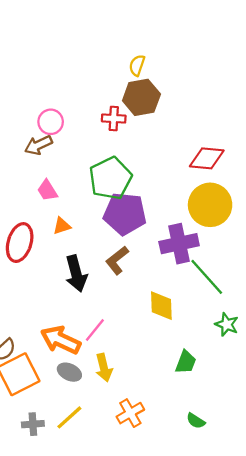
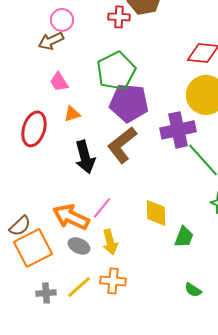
brown L-shape: (117, 260) -> (122, 145), size x1.4
yellow diamond: (161, 306) -> (156, 213), moved
orange cross: (130, 413) -> (113, 281), moved, turned 35

